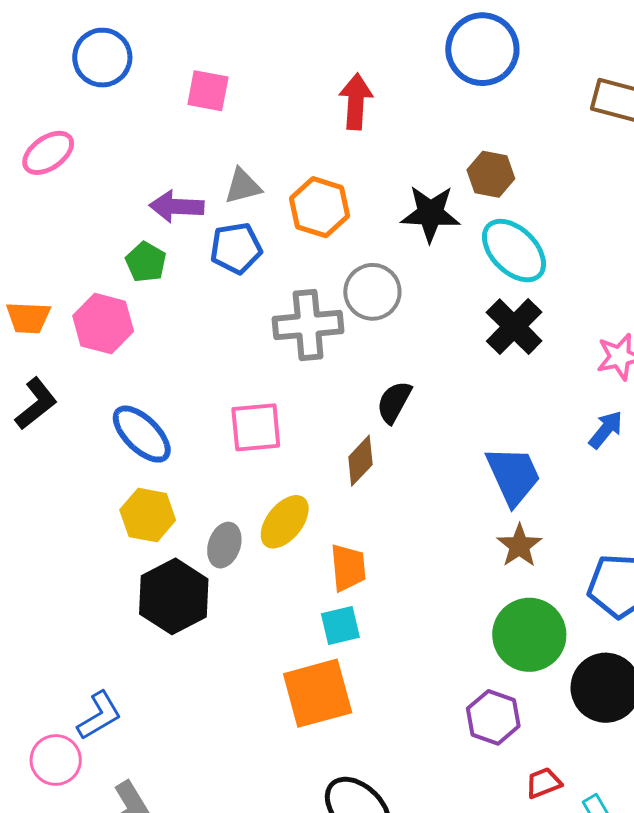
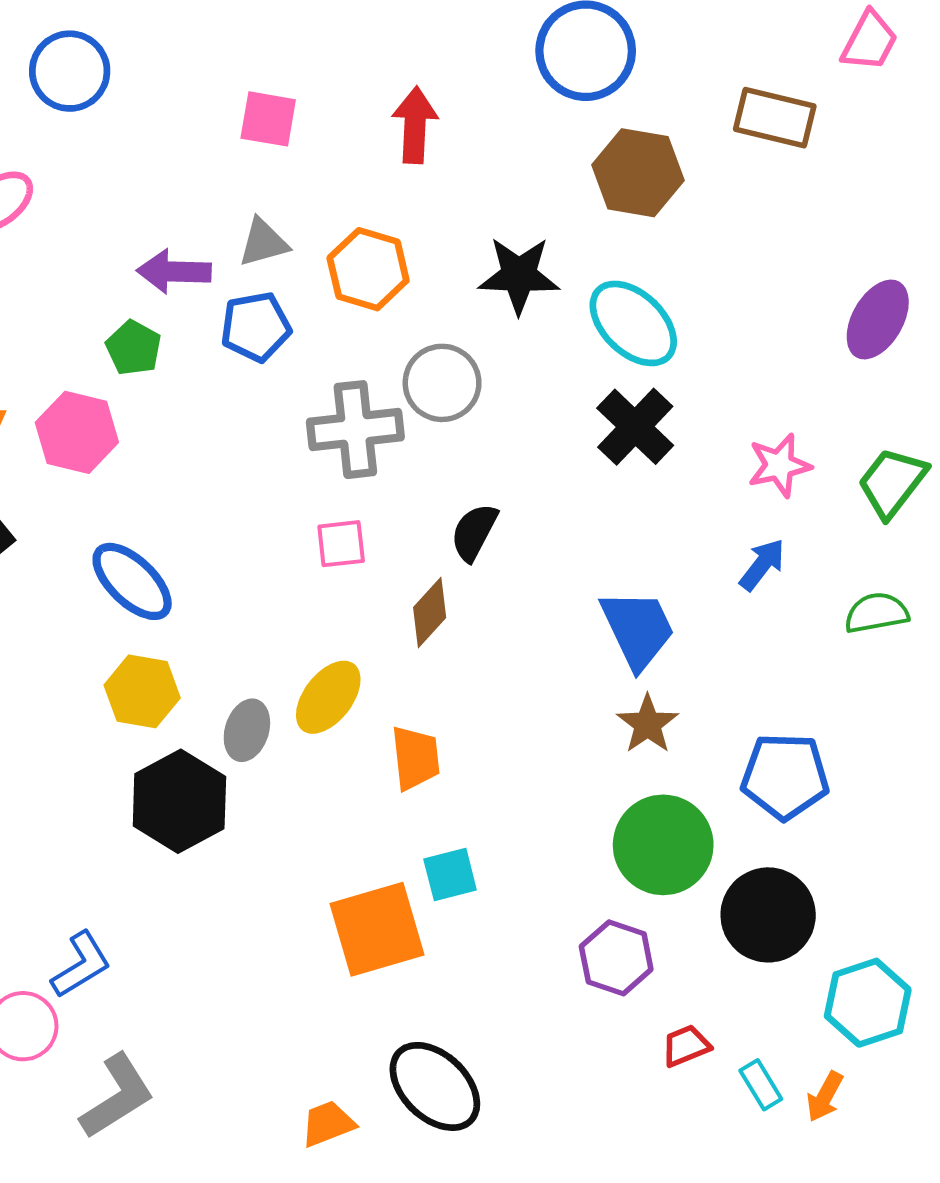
pink square: (208, 91) -> (268, 119), moved
brown hexagon: (491, 174) -> (638, 173), moved, size x1.4
pink square: (256, 427) -> (341, 544), moved, size x0.7
cyan square: (340, 625) -> (450, 875), moved

